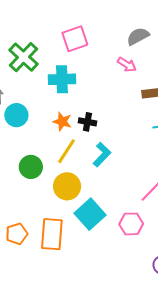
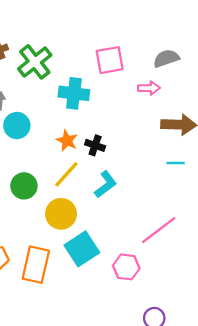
pink square: (75, 39) -> (110, 60), moved
pink arrow: (127, 65) -> (149, 88), turned -42

